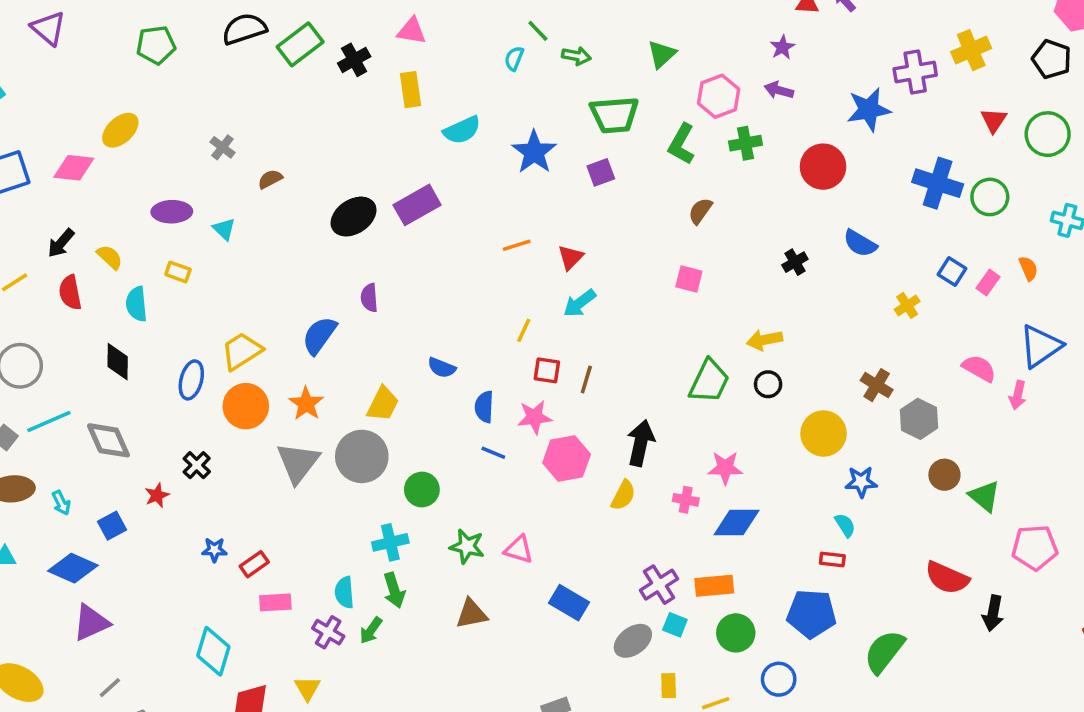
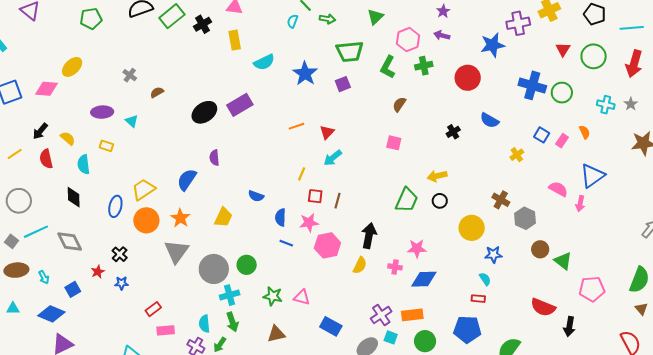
gray circle: (362, 456) -> (214, 269), moved
blue star: (214, 550) -> (122, 283), moved

